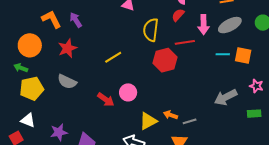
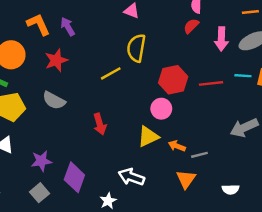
yellow semicircle: (151, 30) -> (136, 48), moved
red line: (185, 42) -> (211, 83), moved
pink circle: (128, 92) -> (161, 109), moved
red arrow: (106, 100) -> (100, 124), turned 36
yellow triangle: (148, 121) -> (148, 137), moved

